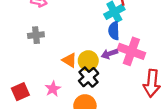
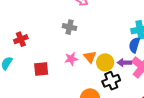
black cross: (89, 77) -> (111, 81), moved
pink star: (53, 89) -> (71, 59), moved

